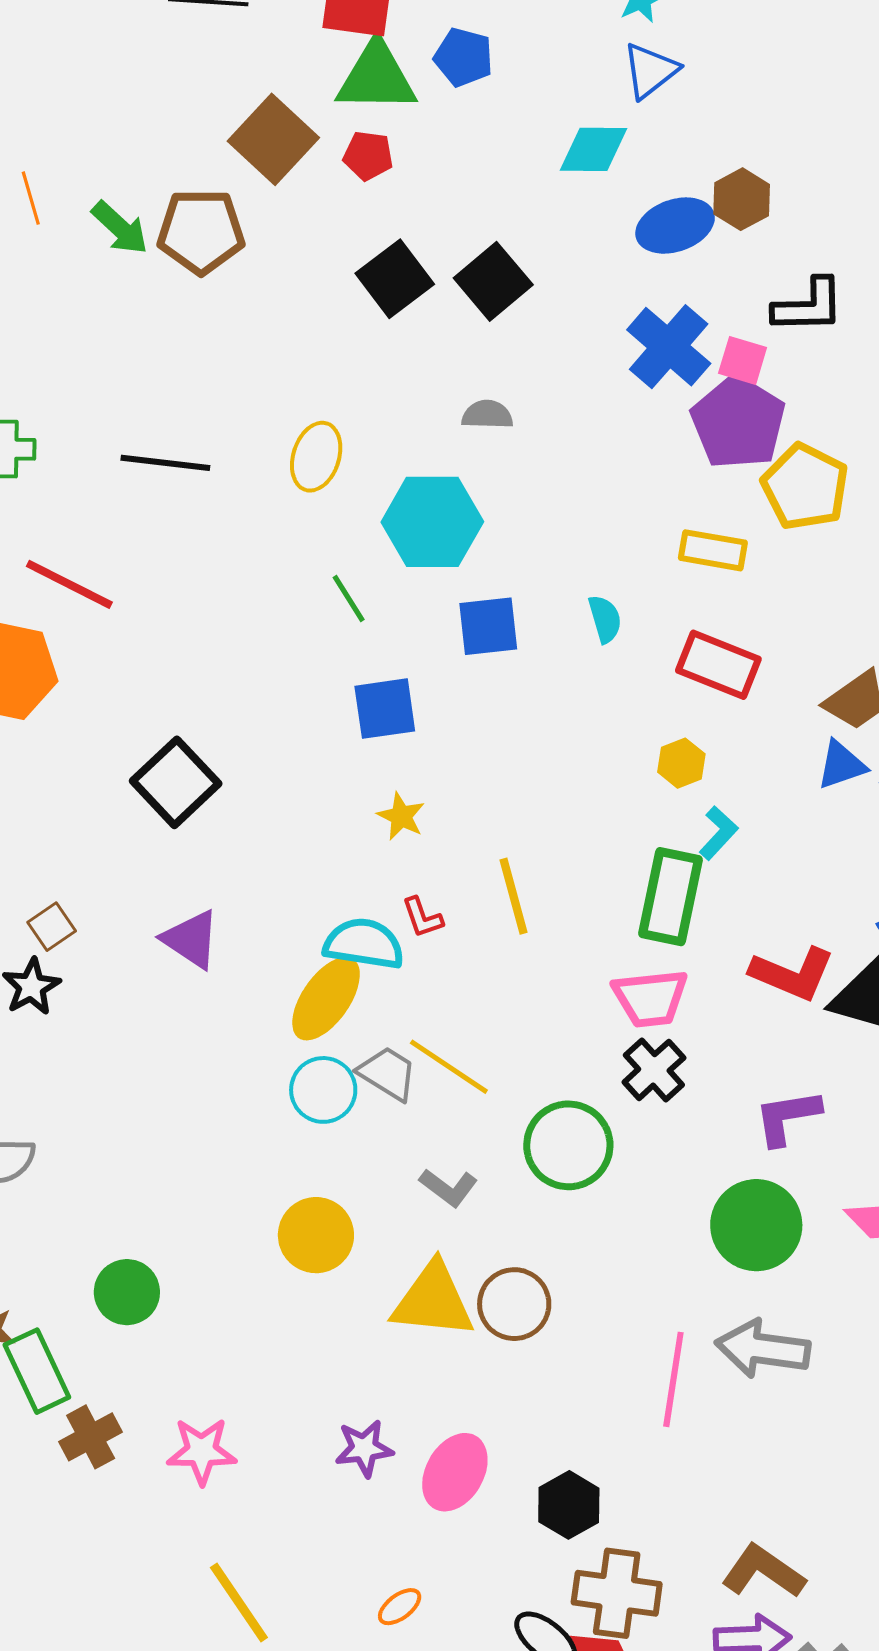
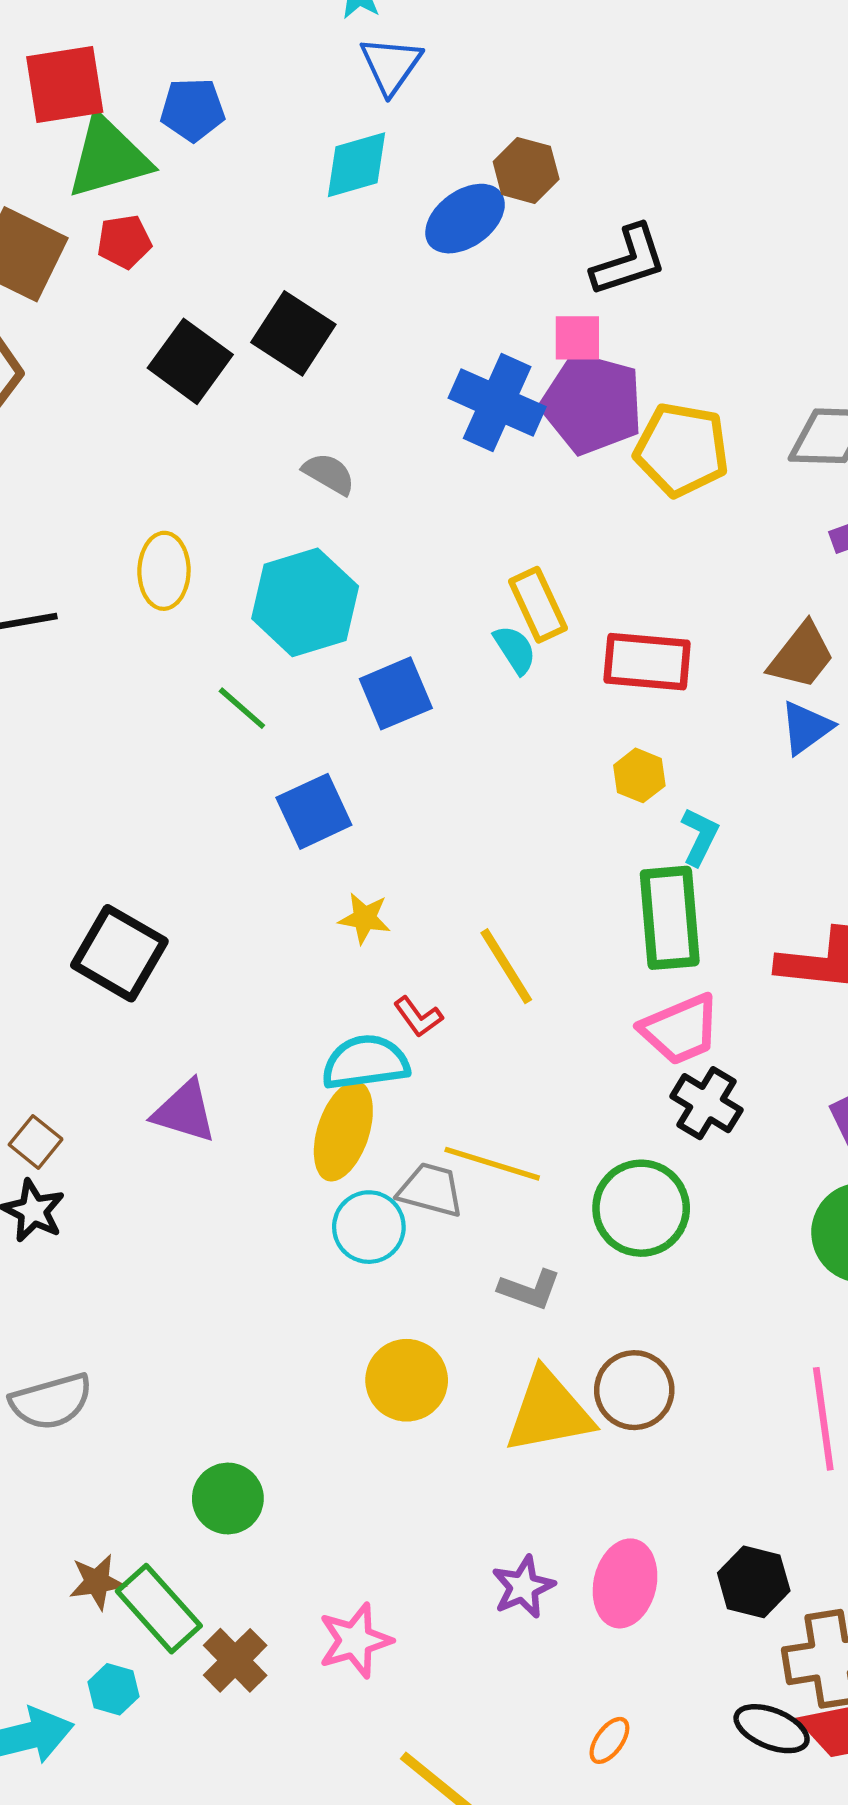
blue cross: (669, 347) -> (497, 402), moved
gray semicircle: (487, 415) -> (329, 474), turned 45
yellow rectangle: (713, 550) -> (538, 605), moved, turned 72

